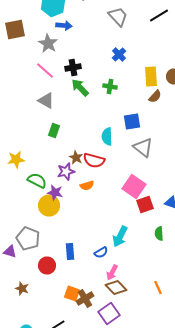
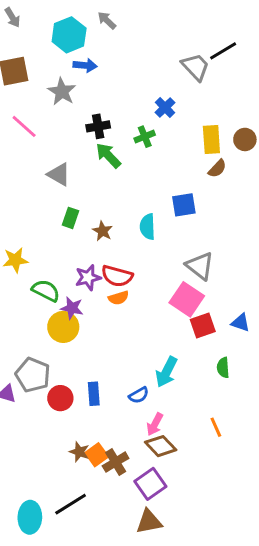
gray trapezoid: (118, 16) -> (195, 67), moved
pink line: (45, 70) -> (24, 126), moved
green cross: (110, 86) -> (145, 137), moved, turned -32
gray triangle: (143, 148) -> (200, 266), moved
brown star: (76, 158) -> (103, 231), moved
red semicircle: (94, 160) -> (117, 276), moved
red circle: (47, 266) -> (60, 398), moved
brown star: (22, 288) -> (79, 452), moved
orange line: (158, 288) -> (216, 427), moved
orange square: (72, 294) -> (97, 455), turned 35

